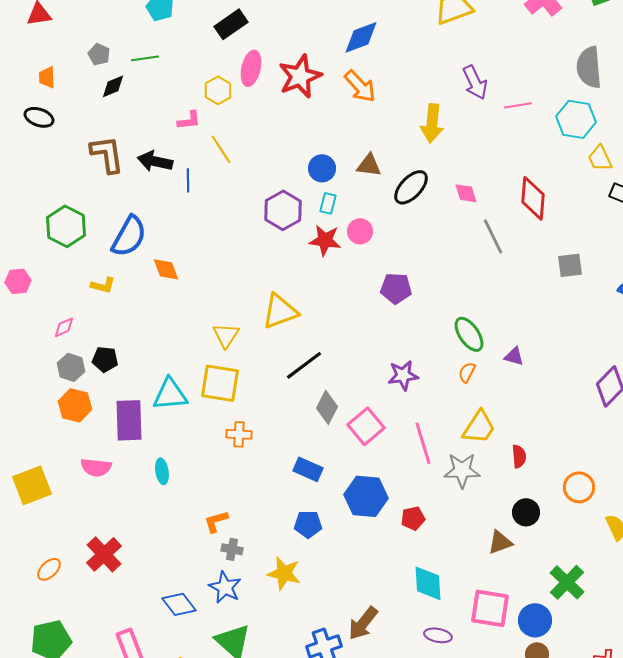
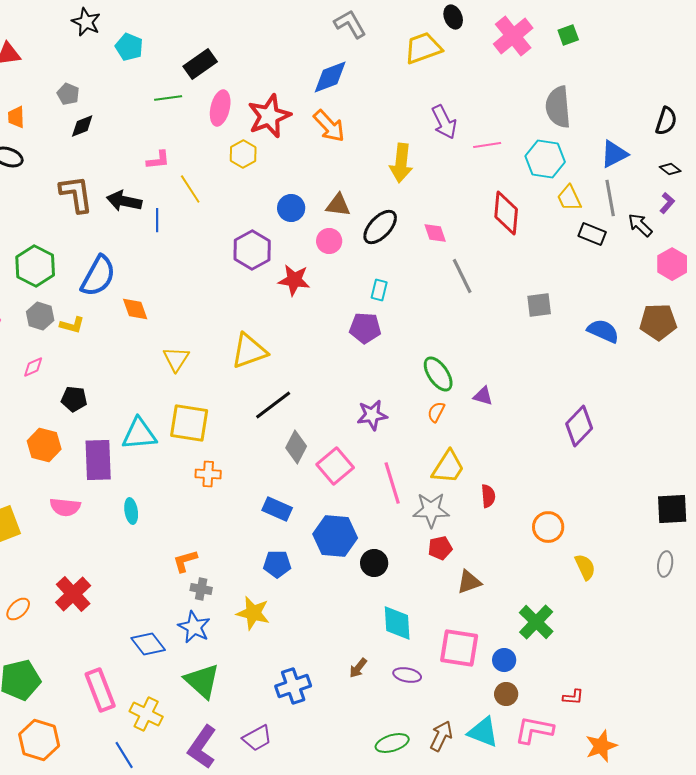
green line: (145, 58) -> (168, 98), moved
yellow hexagon: (218, 90) -> (243, 154), moved
red diamond: (533, 198) -> (506, 213), moved
cyan rectangle: (328, 203) -> (379, 290), moved
pink circle: (360, 231) -> (329, 241), moved
yellow triangle: (226, 335) -> (176, 359), moved
gray hexagon: (71, 367) -> (40, 316), moved
black circle: (526, 512) -> (374, 563), moved
red pentagon: (413, 518) -> (440, 548), moved
blue circle: (535, 620) -> (504, 660), size x0.7
brown arrow: (363, 623) -> (358, 668), moved, size x0.6

